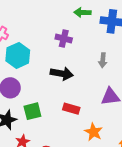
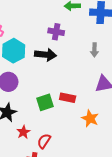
black arrow: (62, 74) -> (46, 55), moved
green square: (32, 111) -> (45, 102), moved

